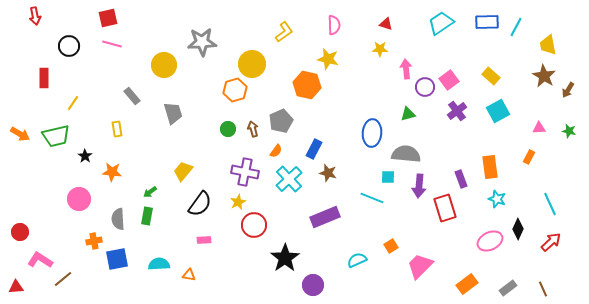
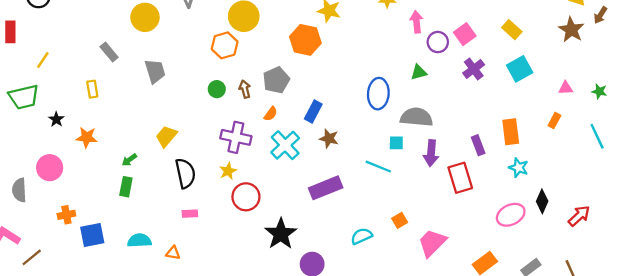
brown arrow: (568, 90) -> (600, 15), moved
black semicircle: (200, 204) -> (185, 173), turned -48
cyan line: (550, 204) -> (597, 136), moved
gray semicircle: (118, 219) -> (19, 190), moved

